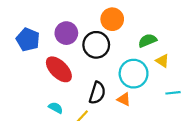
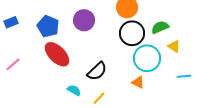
black circle: (96, 45) -> (132, 33), moved
red ellipse: (59, 69) -> (57, 54), moved
black semicircle: (97, 93) -> (97, 71), moved, turned 30

